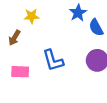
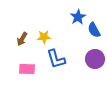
yellow star: (31, 16) -> (44, 37), moved

